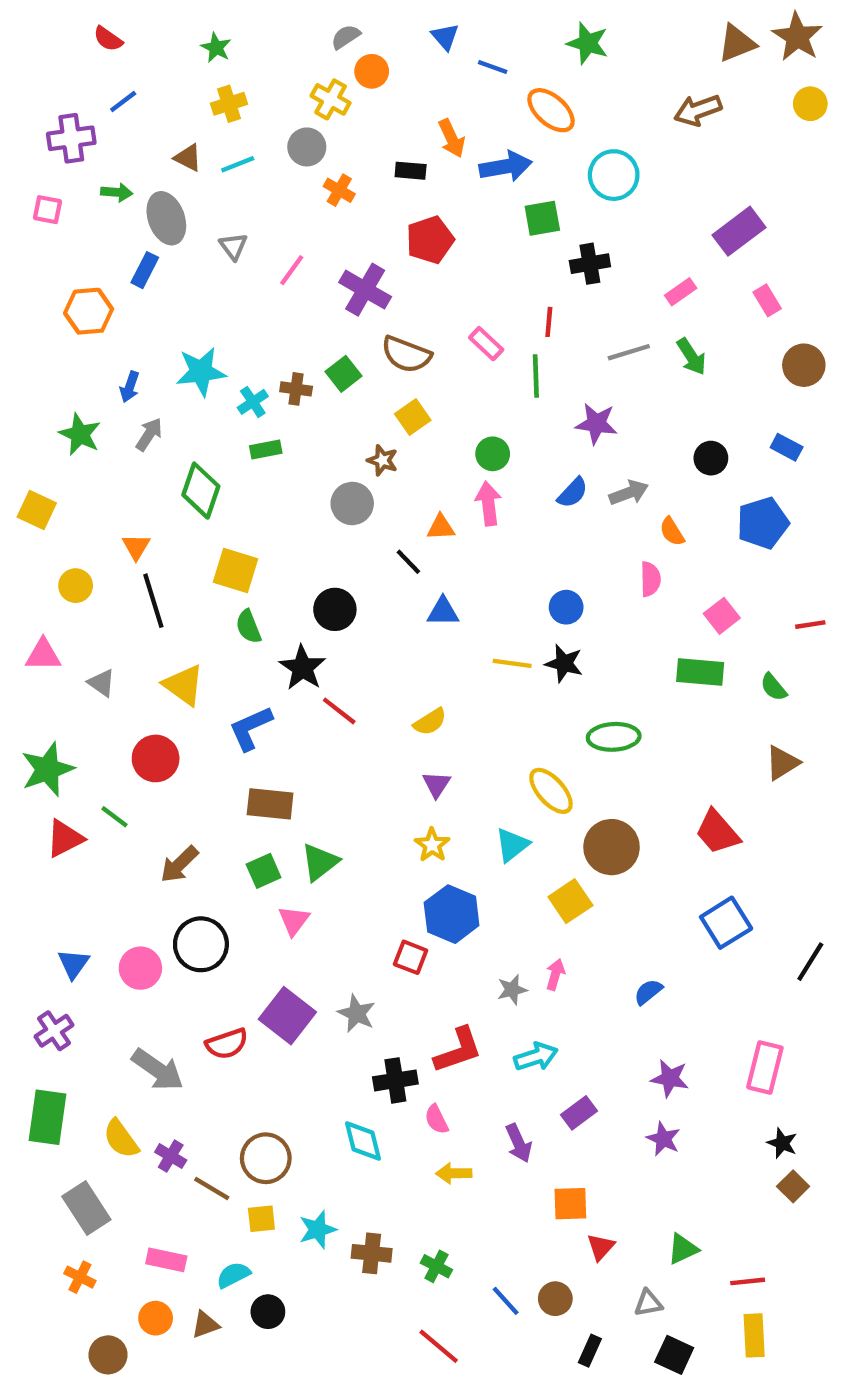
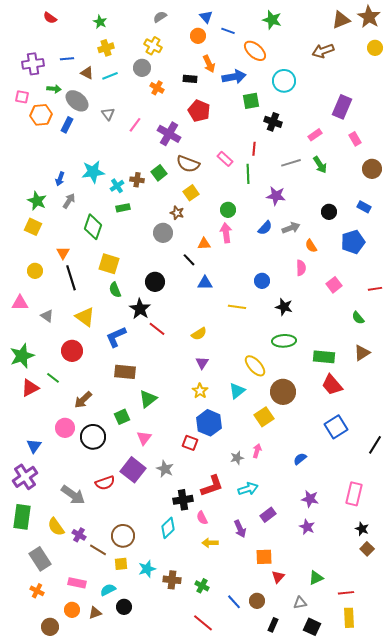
orange circle: (372, 71) -> (198, 36), moved
blue line: (123, 102) -> (67, 59), moved, turned 32
gray ellipse: (166, 218) -> (77, 101), turned -30
purple rectangle: (739, 231) -> (342, 107), turned -30
red pentagon: (430, 240) -> (199, 111), turned -30
black cross: (590, 264) -> (273, 122), turned 30
orange hexagon: (89, 311) -> (41, 115), moved
yellow square: (37, 510) -> (33, 227), moved
black star: (564, 663) -> (284, 307), moved
green rectangle: (700, 672) -> (324, 357), moved
green square: (264, 871) -> (122, 417), moved
pink triangle: (294, 921) -> (144, 438), moved
pink circle: (140, 968) -> (65, 428), moved
purple cross: (54, 1031) -> (25, 477), size x1.4
cyan diamond: (363, 1141) -> (168, 528), turned 60

